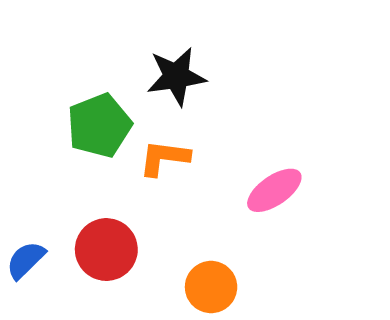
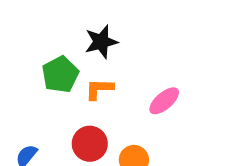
red circle: (106, 250) -> (90, 144), moved

